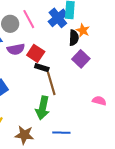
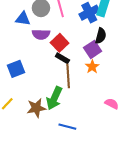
orange star: (83, 30) -> (92, 67), moved
purple square: (81, 59) -> (93, 49), moved
brown star: (24, 135) -> (36, 108), moved, turned -30

